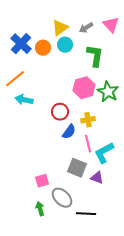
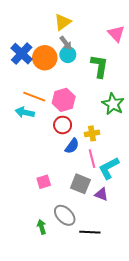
yellow triangle: (60, 28) -> (63, 22), moved
gray arrow: (86, 28) -> (66, 43), moved, turned -96
orange circle: (43, 48) -> (45, 58), size x1.5
orange line: (15, 79) -> (34, 97), moved, turned 60
pink hexagon: (84, 88) -> (64, 100), moved
pink square: (42, 181) -> (44, 182), moved

